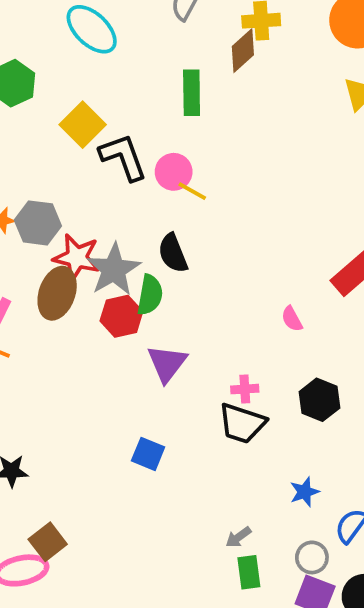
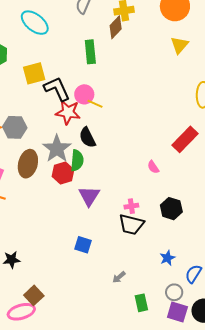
yellow square: (83, 125) -> (34, 73), turned 35
red star: (77, 258) -> (68, 112), moved
gray arrow: (238, 537) -> (119, 277), moved

